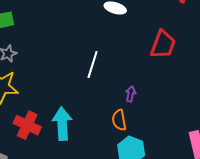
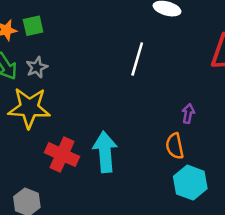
white line: (93, 64) -> (137, 59), moved

